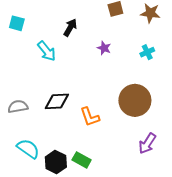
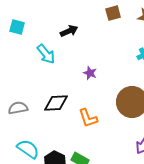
black arrow: (70, 27) -> (69, 31), turned 36
purple star: (104, 48) -> (90, 73), moved

